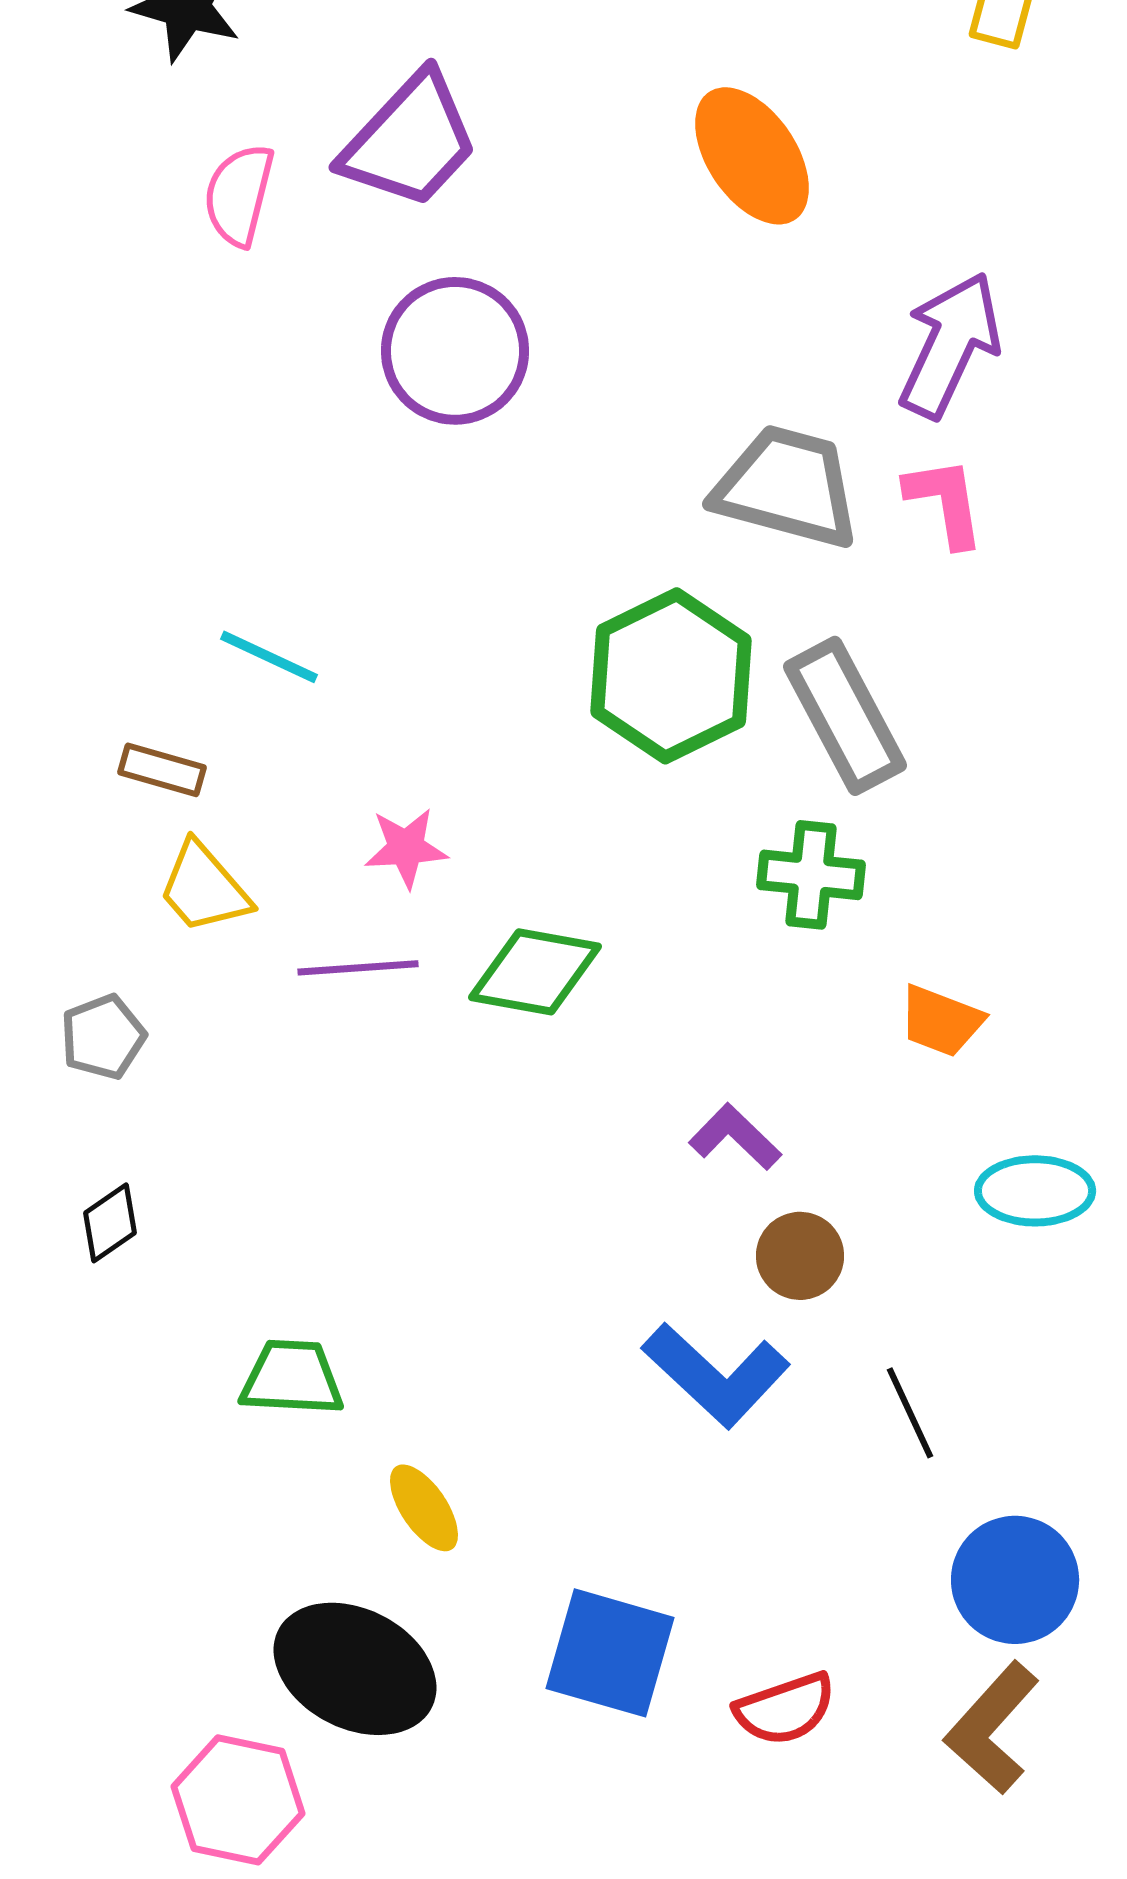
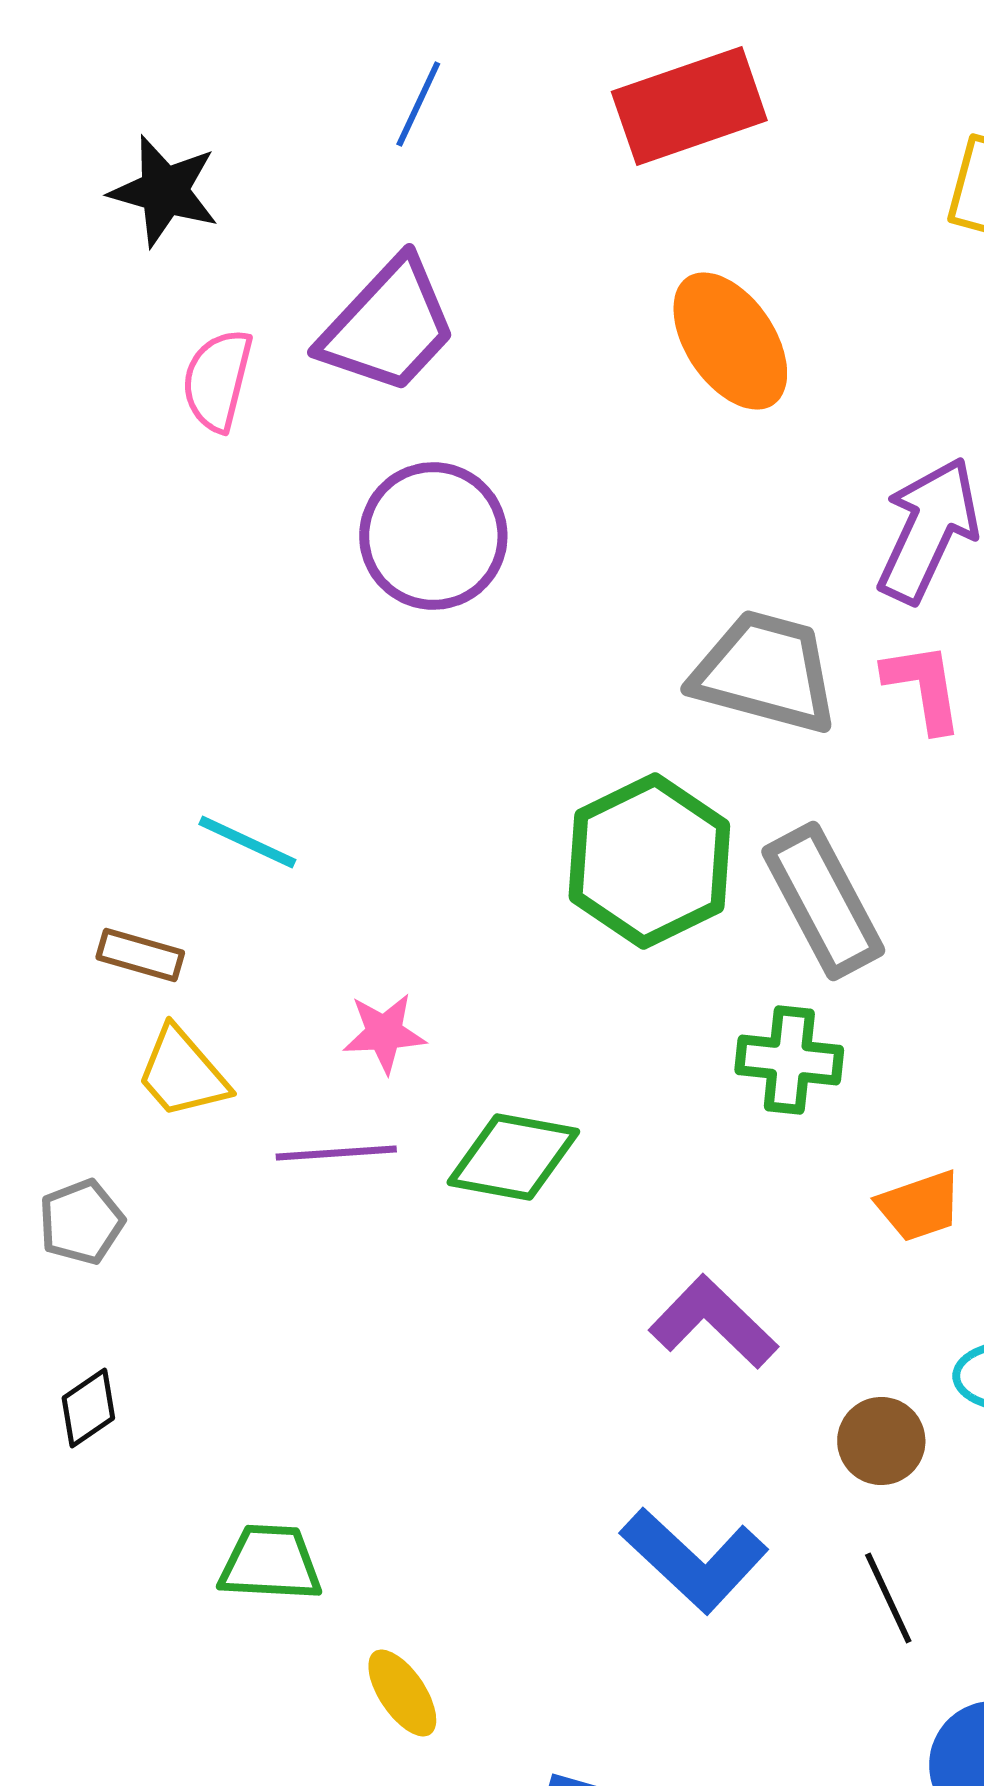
orange trapezoid: (941, 1021) -> (919, 1206), turned -40
purple L-shape: (735, 1137) -> (713, 1322), size x1.4
brown circle: (800, 1256) -> (881, 1441), moved

